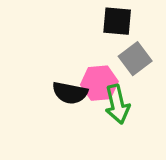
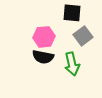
pink hexagon: (99, 83) -> (44, 37), moved

